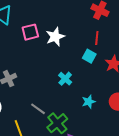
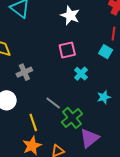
pink square: (30, 32) -> (67, 50), moved
white star: (55, 37) -> (70, 15), moved, turned -30

